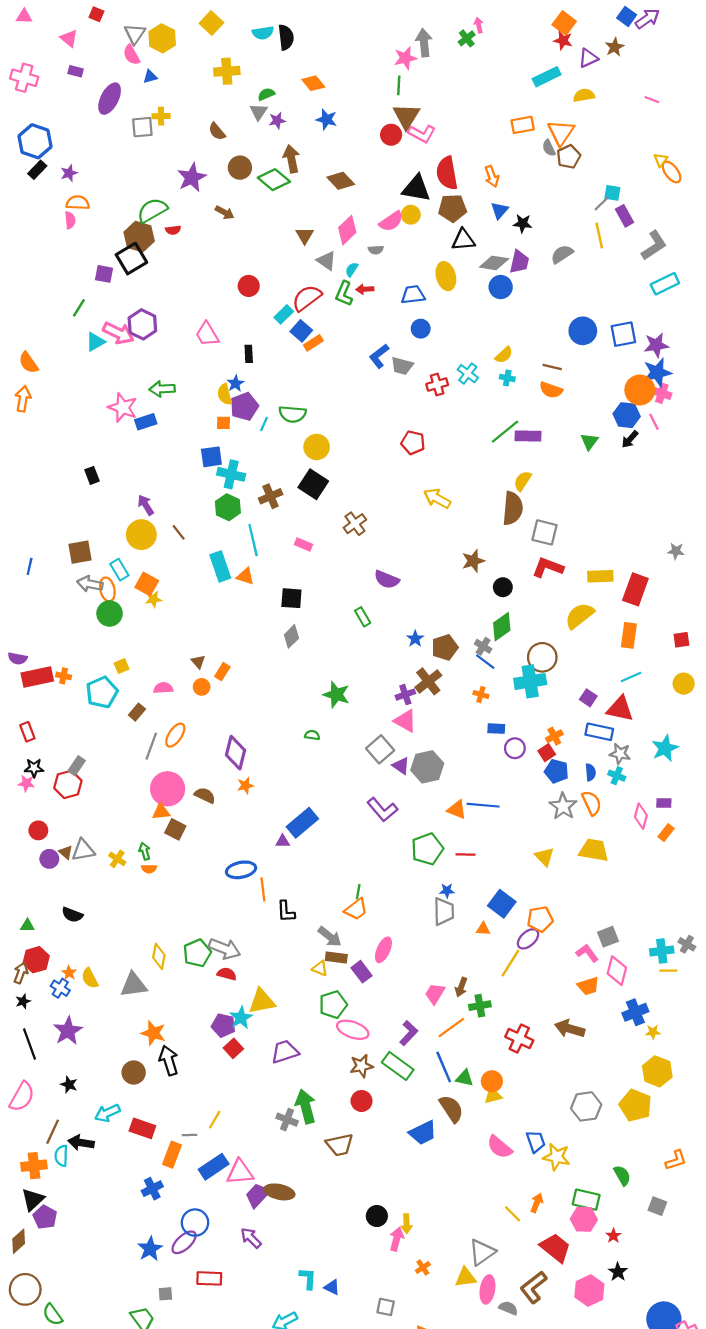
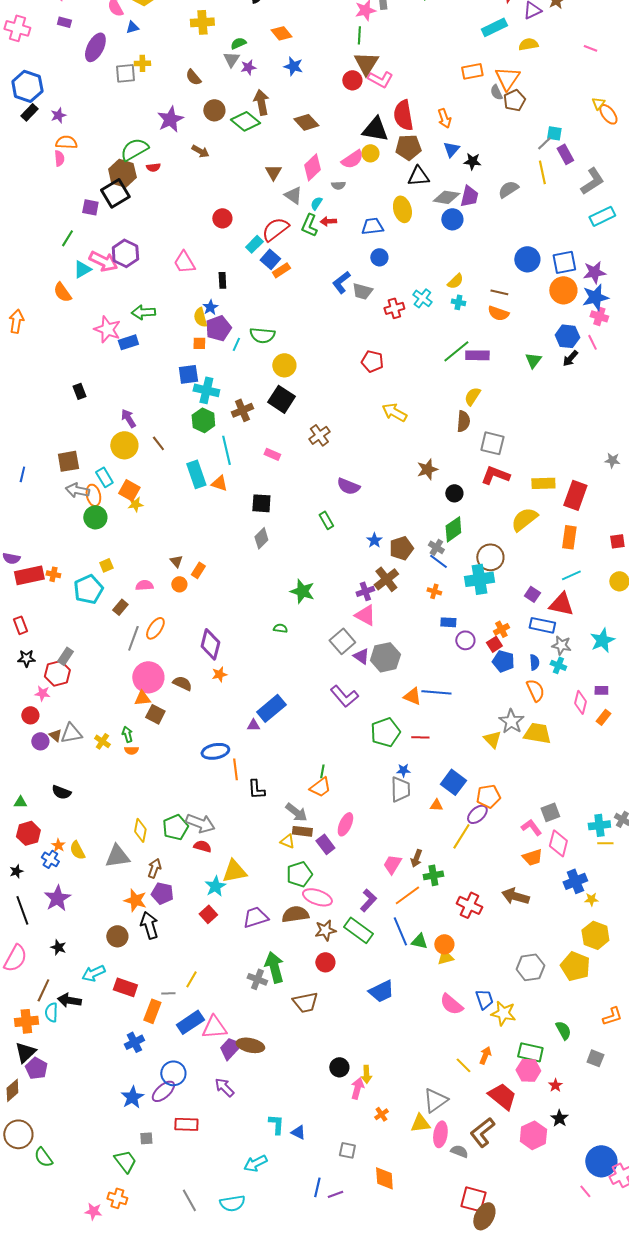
orange semicircle: (28, 363) -> (62, 292), moved
orange circle: (640, 390) -> (563, 290), moved
brown semicircle: (513, 508) -> (463, 421), size x0.7
pink star: (26, 783) -> (42, 693), moved
gray star: (563, 806) -> (511, 721), moved
brown arrow: (21, 973) -> (154, 868), moved
purple pentagon: (223, 1025) -> (162, 893), moved
brown semicircle: (451, 1109) -> (295, 914), moved, turned -64

